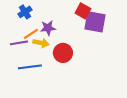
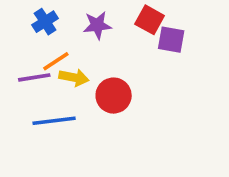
purple square: (95, 22) -> (171, 40), size x0.7
purple star: (48, 28) -> (97, 25), moved

